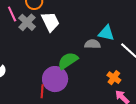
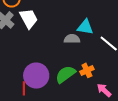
green semicircle: (68, 61) -> (65, 74), moved
orange cross: (114, 78) -> (87, 70), moved, turned 32

